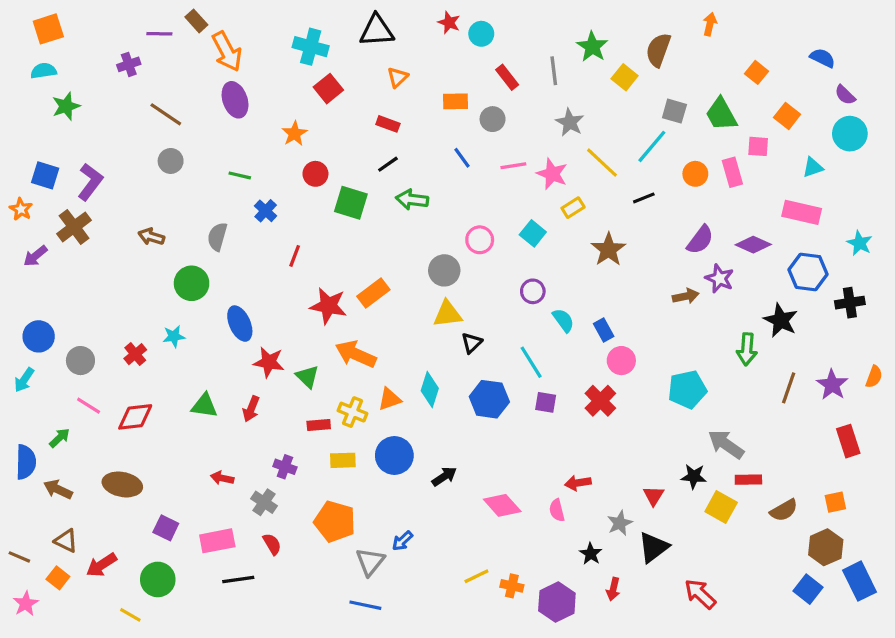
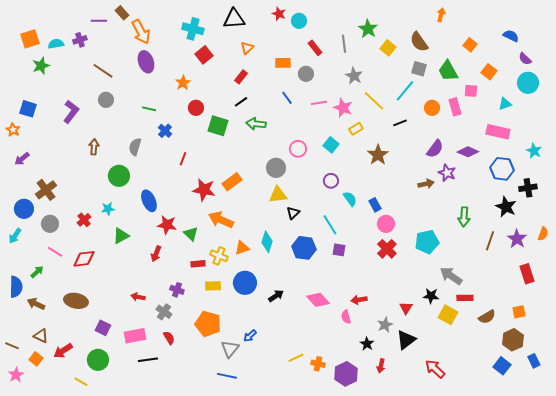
orange square: (48, 29) -> (30, 39), moved
brown semicircle: (658, 50) -> (419, 42), moved, turned -55
cyan semicircle: (43, 71) -> (56, 44), moved
red rectangle: (388, 124) -> (241, 77), turned -72
purple L-shape: (90, 182) -> (71, 112), moved
brown cross: (74, 227) -> (46, 190), moved
brown arrow: (151, 237) -> (94, 147), turned 77
black star: (781, 320) -> (506, 207), moved
red cross: (600, 401) -> (387, 249), moved
green triangle: (204, 406) -> (121, 236), moved, turned -36
pink diamond: (502, 505) -> (318, 300), moved
blue rectangle: (860, 581) -> (534, 361), size x0.6

